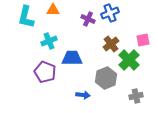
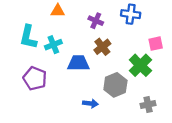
blue cross: (110, 13) -> (131, 14), moved, turned 30
cyan L-shape: (26, 17) -> (28, 37), moved
brown cross: (111, 44) -> (102, 47), moved
purple pentagon: (45, 72) -> (35, 78), moved

